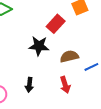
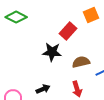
black arrow: (29, 85) -> (43, 89), turned -120

